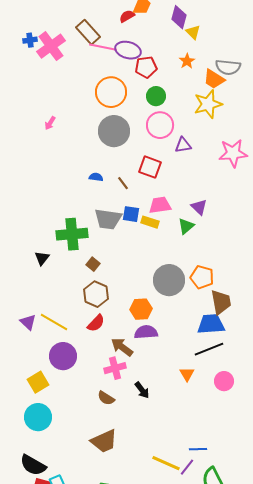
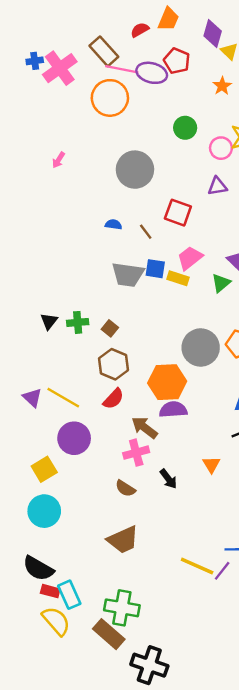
red semicircle: (127, 16) -> (140, 30), moved
red pentagon: (146, 67) -> (177, 61), moved, turned 30
orange circle: (111, 92) -> (110, 98), moved
pink circle: (160, 125) -> (221, 148), moved, size x0.7
pink trapezoid: (160, 205) -> (190, 258), turned -30
green cross: (72, 234) -> (78, 322), moved, size x0.6
orange hexagon: (141, 309) -> (167, 382), size x1.4
orange triangle: (187, 374) -> (211, 465), moved

